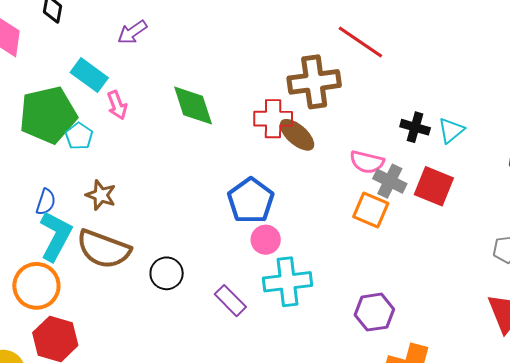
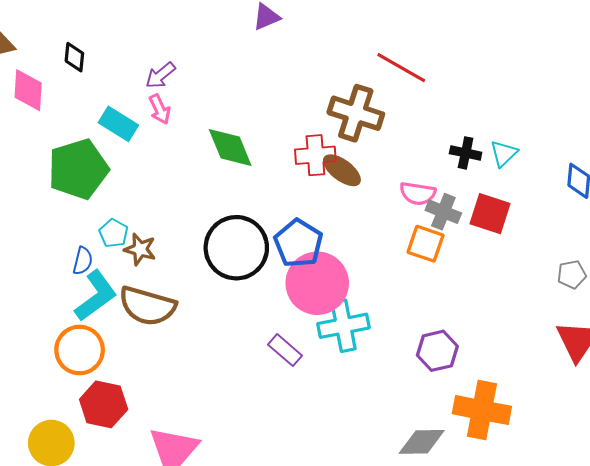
brown cross: (314, 82) -> (356, 113), turned 30
pink arrow: (117, 105) -> (160, 109), moved
cyan pentagon: (79, 136) -> (114, 233), moved
cyan L-shape: (56, 236) -> (96, 296), turned 30
pink circle: (266, 240) -> (317, 283), size x2.0
black circle: (167, 273) -> (236, 248), moved, size x1.8

